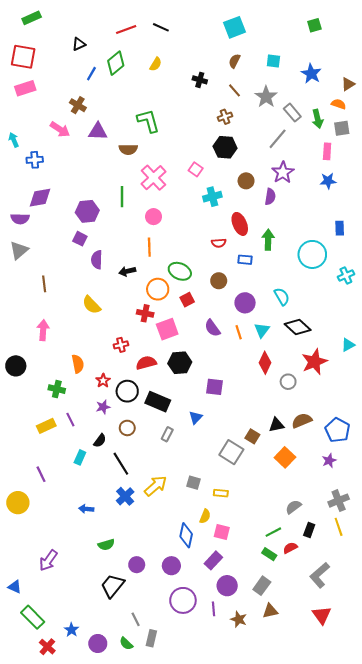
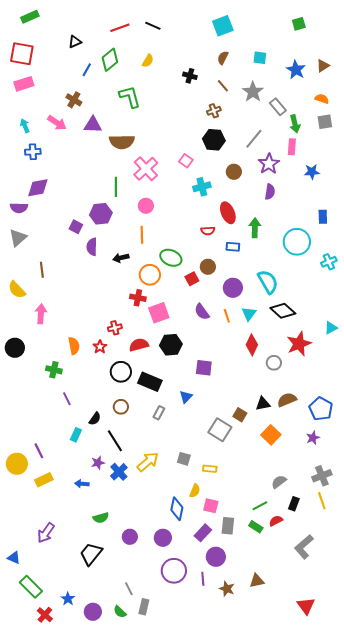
brown triangle: (348, 84) -> (323, 66), moved
green arrow: (318, 119) -> (295, 124), moved
green L-shape: (148, 121) -> (130, 97), moved
gray line: (278, 139) -> (254, 139), moved
cyan arrow: (14, 140) -> (25, 126), moved
brown semicircle: (128, 149) -> (122, 142), size x1.4
pink rectangle: (327, 151) -> (292, 147), moved
purple semicircle: (270, 197) -> (270, 192), moved
purple hexagon: (87, 211) -> (101, 214), moved
cyan semicircle: (282, 297) -> (268, 282), size x1.4
red square: (187, 300) -> (192, 279), moved
yellow semicircle: (91, 305) -> (17, 290), moved
red star: (103, 381) -> (100, 347), moved
purple star: (103, 407) -> (98, 463), moved
yellow rectangle: (46, 426) -> (44, 480), moved
yellow circle: (18, 503) -> (17, 464), moved
black trapezoid: (113, 586) -> (91, 554), moved
gray rectangle: (262, 586) -> (228, 526), moved, turned -30
red triangle: (322, 615) -> (306, 606), moved

